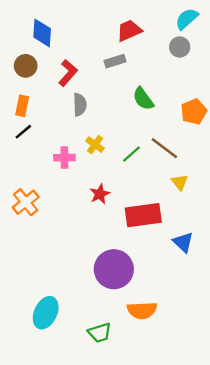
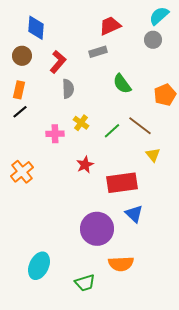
blue triangle: (183, 242) -> (134, 214), moved

